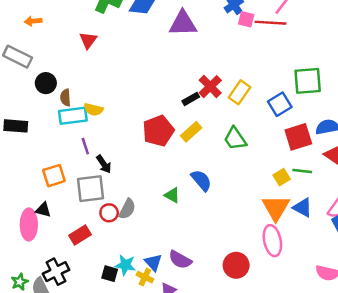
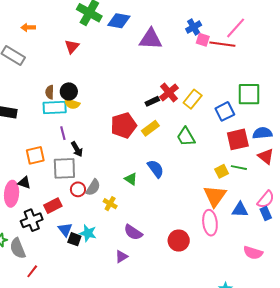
black circle: (46, 83) -> (69, 91), moved
blue triangle: (303, 207) -> (240, 210), moved, turned -30
blue triangle: (153, 262) -> (65, 230), moved
black cross: (56, 272) -> (32, 220), moved
yellow cross: (145, 277) -> (110, 204), moved

